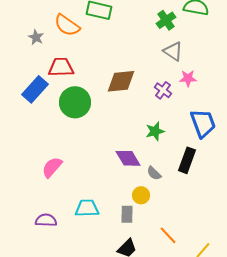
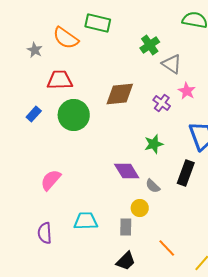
green cross: (166, 20) -> (150, 45), moved
pink star: (188, 78) -> (187, 91), turned 30
blue rectangle: (35, 89) -> (34, 114), moved, size x0.6
purple semicircle: (46, 220) -> (45, 233), turned -95

